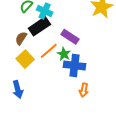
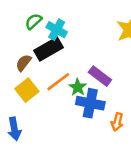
purple rectangle: (70, 37) -> (100, 76), moved
orange arrow: (84, 90) -> (117, 122), moved

